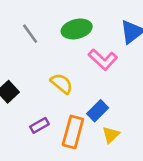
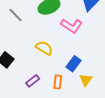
orange rectangle: (73, 132) -> (58, 82), size x0.6

